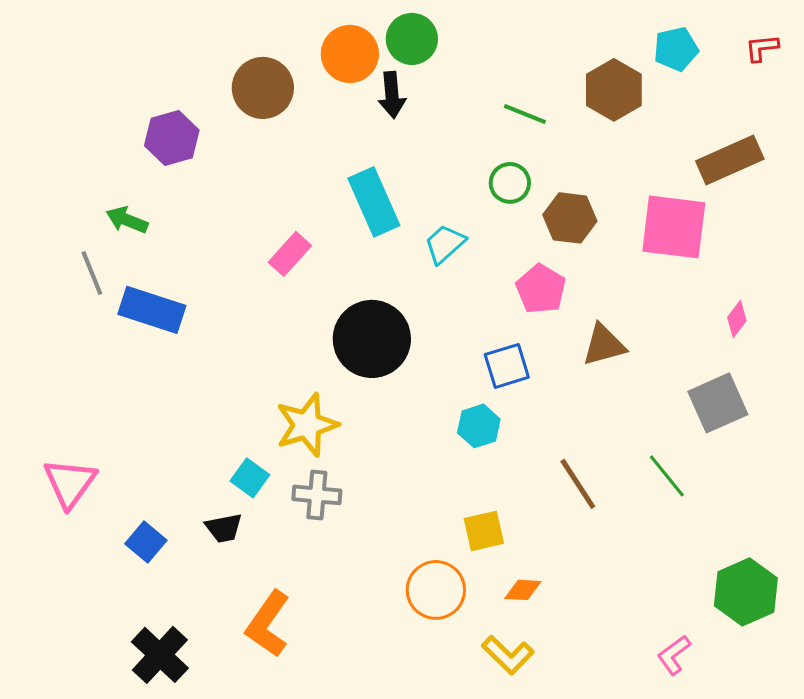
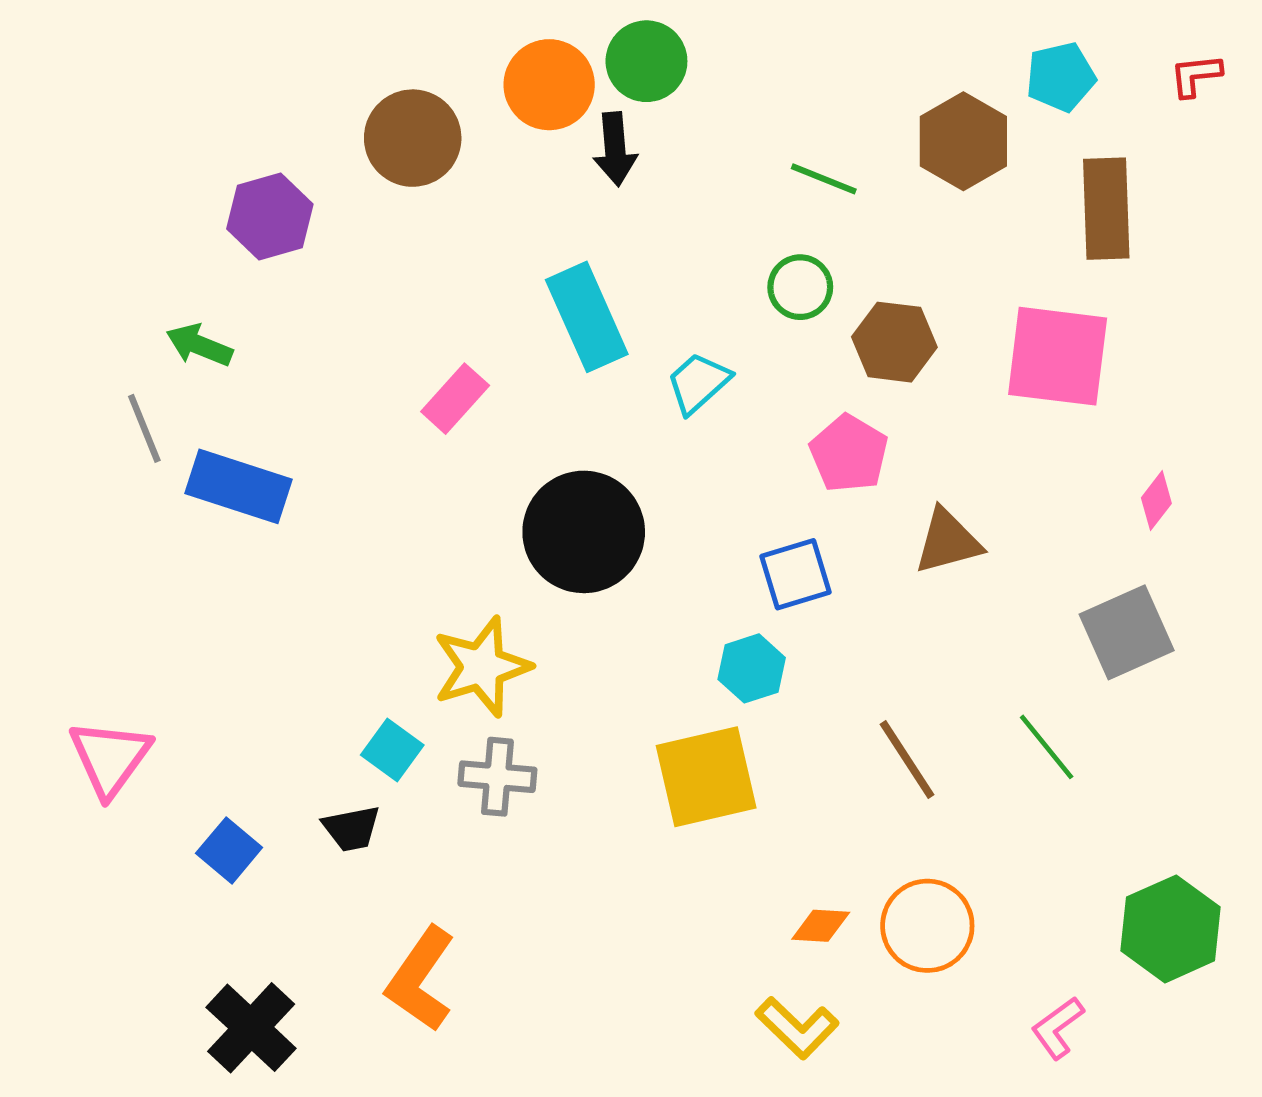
brown rectangle: (730, 160) -> (1106, 209), moved, turned -68
yellow square: (484, 531) -> (706, 777), moved, size x1.6
orange circle: (436, 590) -> (927, 926), moved

